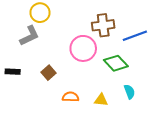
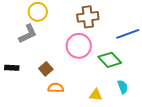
brown cross: (103, 25) -> (88, 17), moved
orange semicircle: (71, 97) -> (56, 88), moved

